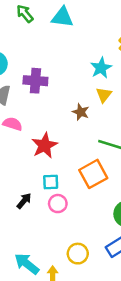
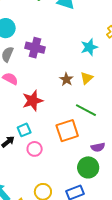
yellow triangle: (104, 95) -> (87, 78), moved
cyan square: (51, 182) -> (24, 130), moved, turned -32

